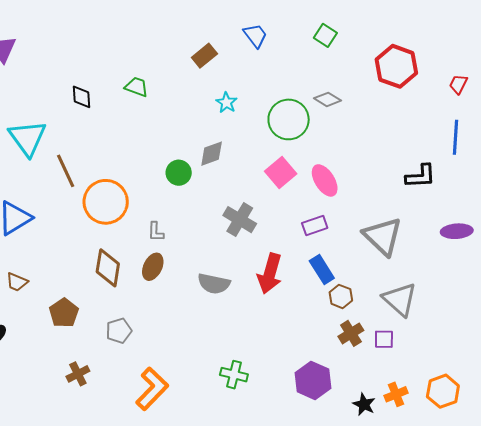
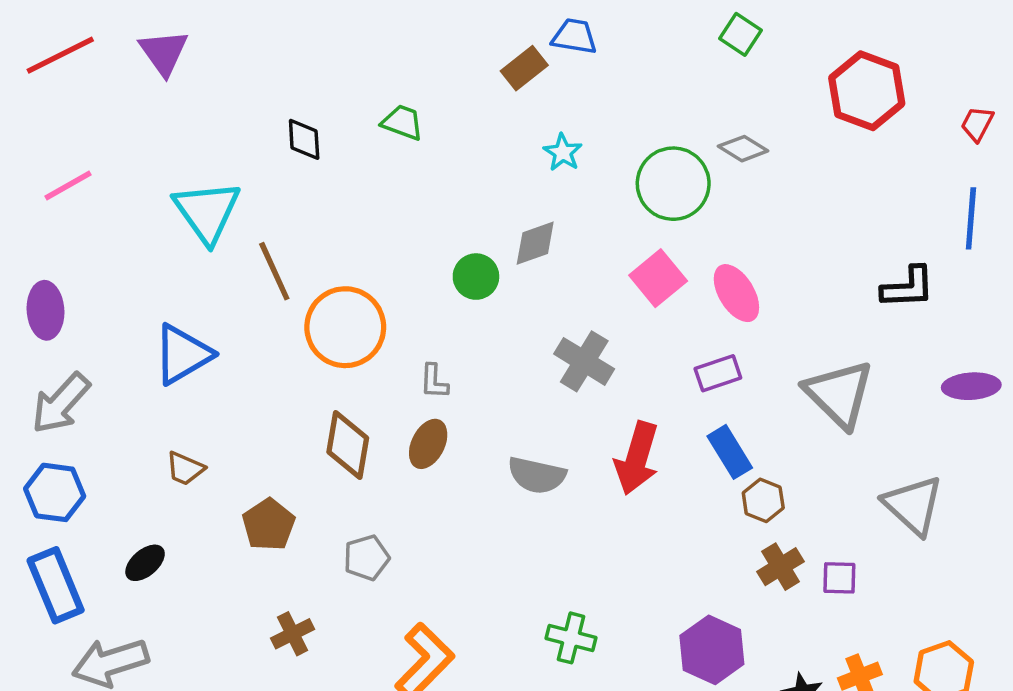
blue trapezoid: (255, 36) -> (574, 36), moved, turned -44
gray triangle: (400, 299) -> (913, 505), moved

